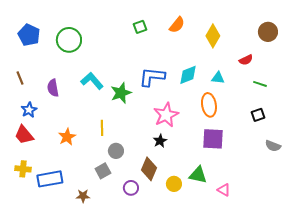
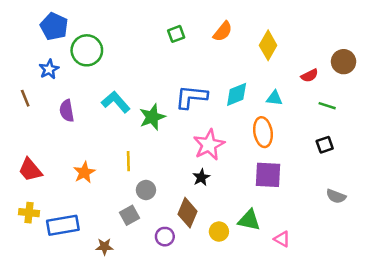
brown circle: (268, 32) -> (344, 62), moved
blue pentagon: (29, 35) -> (54, 26), moved
blue star: (29, 110) -> (49, 69), moved
gray semicircle: (273, 146) -> (336, 196), moved

